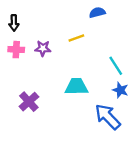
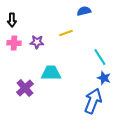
cyan trapezoid: (76, 87) -> (51, 73), moved
blue arrow: (108, 117) -> (93, 101), turned 65

